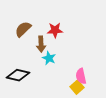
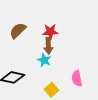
brown arrow: (41, 44) -> (48, 46), moved
yellow square: (77, 87) -> (51, 90), moved

